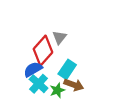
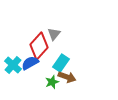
cyan cross: (39, 84) -> (13, 65), moved

